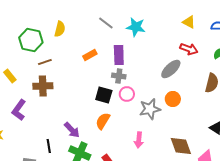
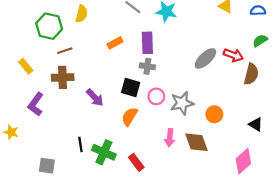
red arrow: (189, 49) -> (233, 55), moved
pink circle: (127, 94) -> (156, 96), moved
orange circle: (173, 99) -> (214, 114), moved
purple arrow: (72, 130) -> (95, 98), moved
black line: (49, 146) -> (80, 144), moved
brown diamond: (181, 146) -> (197, 142), moved

